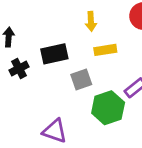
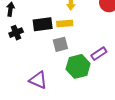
yellow rectangle: (105, 50) -> (65, 24), moved

